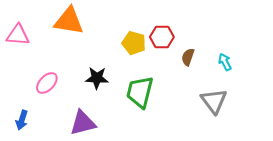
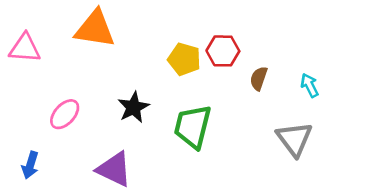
black star: (97, 78) -> (133, 107), turned -30
purple triangle: (83, 123) -> (114, 169), turned 40

